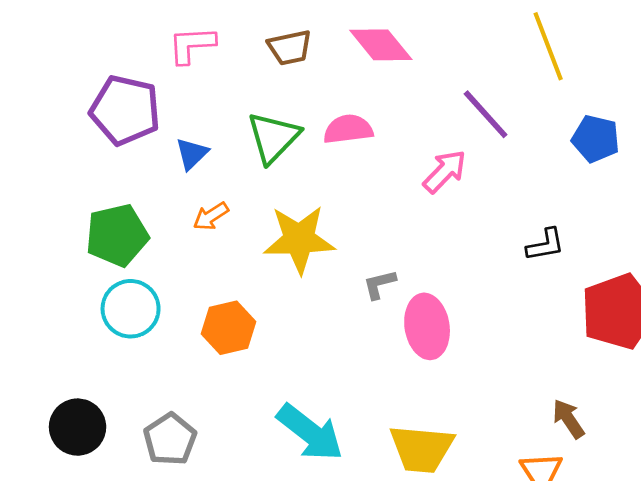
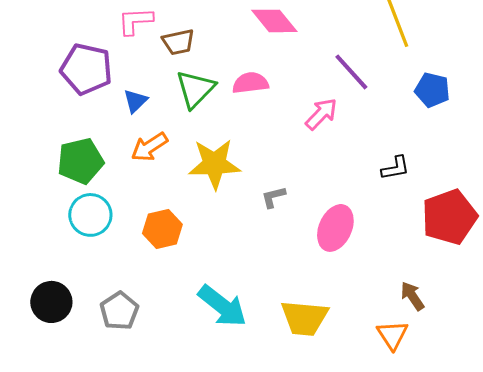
brown trapezoid: (290, 48) -> (178, 42), moved
orange arrow: (211, 216) -> (149, 147), size x1.4
pink ellipse: (427, 326) -> (335, 228), moved, turned 33

